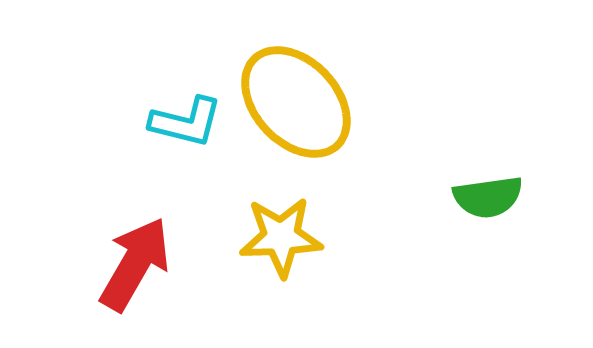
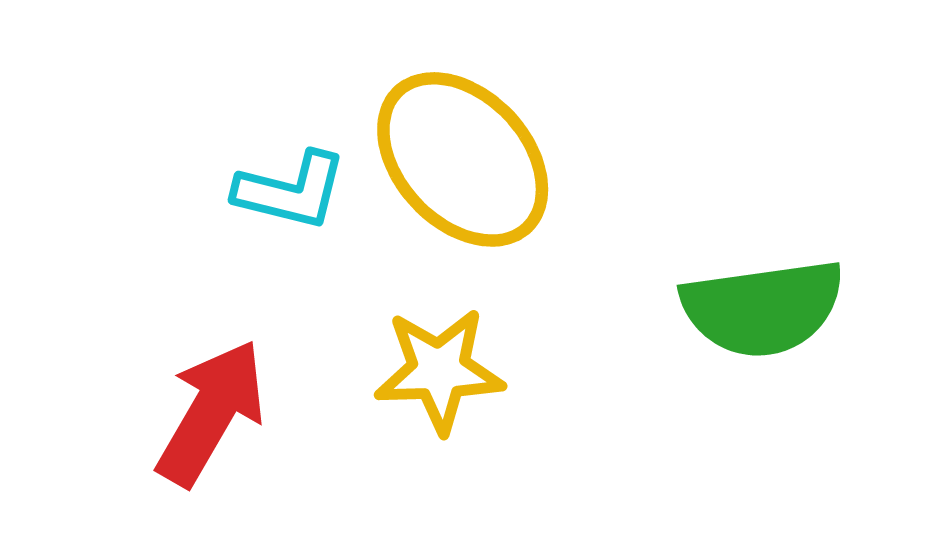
green semicircle: (488, 197) -> (763, 308), size x1.5

